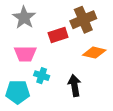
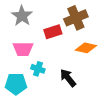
black arrow: (74, 85) -> (68, 78), turned -30

